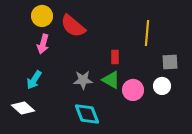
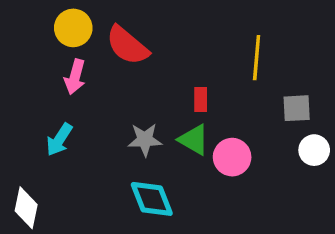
white circle: (162, 86) -> (314, 150), moved
white diamond: (23, 108) -> (26, 208), moved, turned 60

